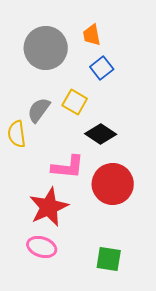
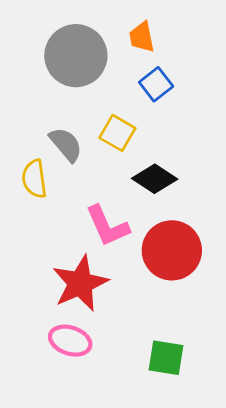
gray semicircle: (39, 110) -> (66, 144), turned 104
pink L-shape: (68, 167) -> (107, 226), turned 60

